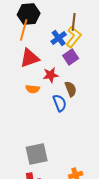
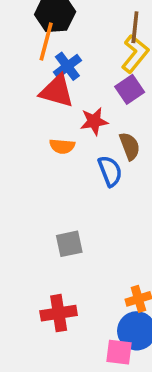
blue cross: (59, 38) -> (67, 66), moved
red triangle: (30, 58) -> (57, 91), turned 35
gray square: (37, 154) -> (69, 244), moved, size x0.7

